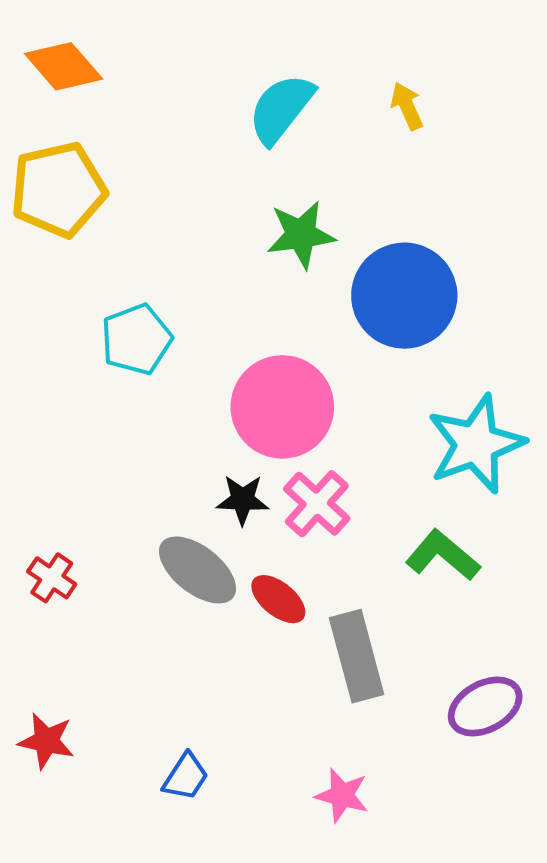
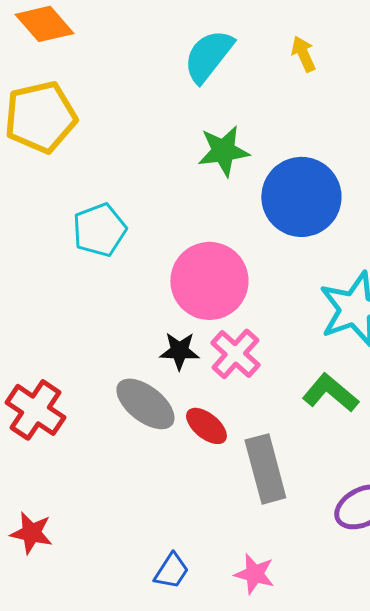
red cross: (52, 578) -> (35, 410), size x1.6
blue trapezoid: (186, 777) -> (171, 571), moved

